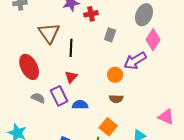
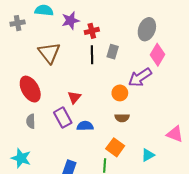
black line: (71, 48) -> (92, 55), moved
gray semicircle: (38, 98) -> (31, 121), moved, turned -112

